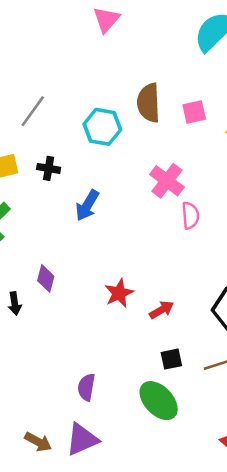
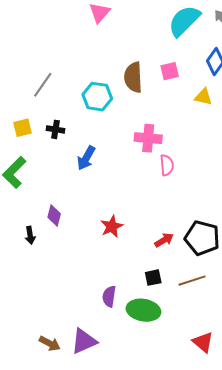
pink square: (194, 112) -> (170, 71), moved
pink cross: (167, 181) -> (148, 138), turned -32
red arrow: (162, 310) -> (164, 240), moved
purple semicircle: (86, 387) -> (109, 296), moved
green ellipse: (159, 401) -> (143, 310), turned -36

